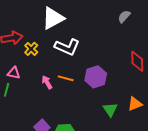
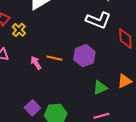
white L-shape: (67, 47) -> (98, 20), moved
green triangle: (110, 110) -> (100, 88), turned 42

